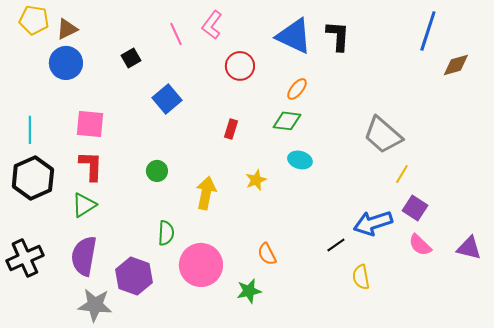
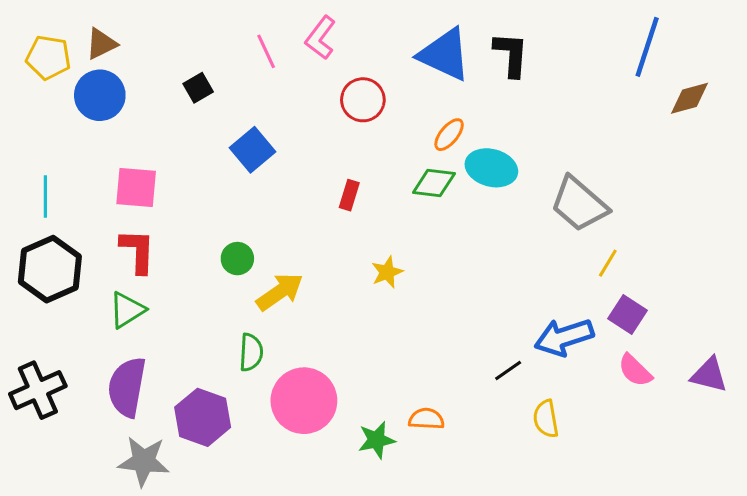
yellow pentagon: (34, 20) -> (48, 57), moved
cyan ellipse: (300, 160) -> (491, 168), moved, size x1.4
yellow arrow: (206, 193) -> (280, 292), moved, turned 44
orange semicircle: (267, 254) -> (426, 419), moved, turned 120

